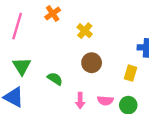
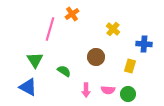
orange cross: (53, 13) -> (72, 14), moved
pink line: (17, 26) -> (50, 29), moved
yellow cross: (85, 31) -> (113, 29), moved

